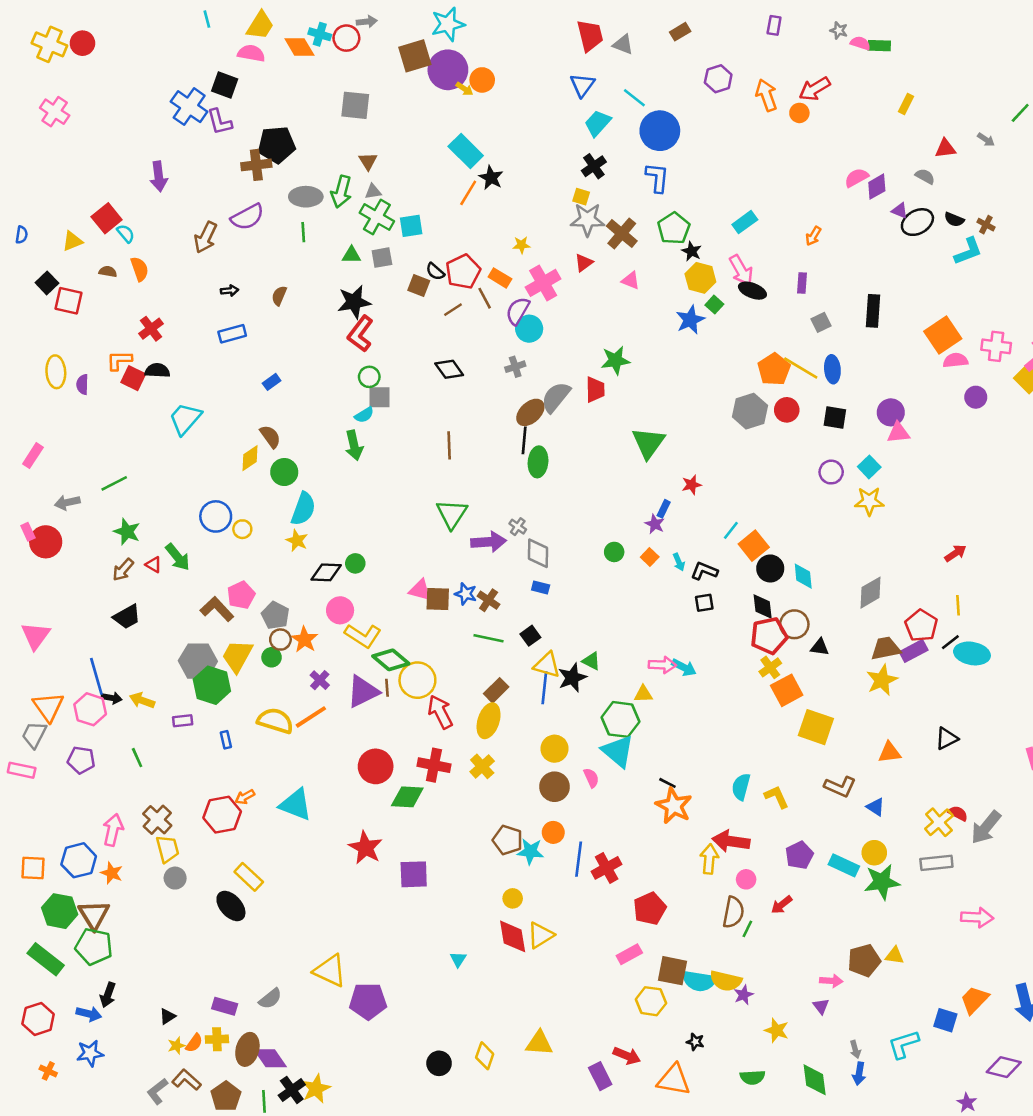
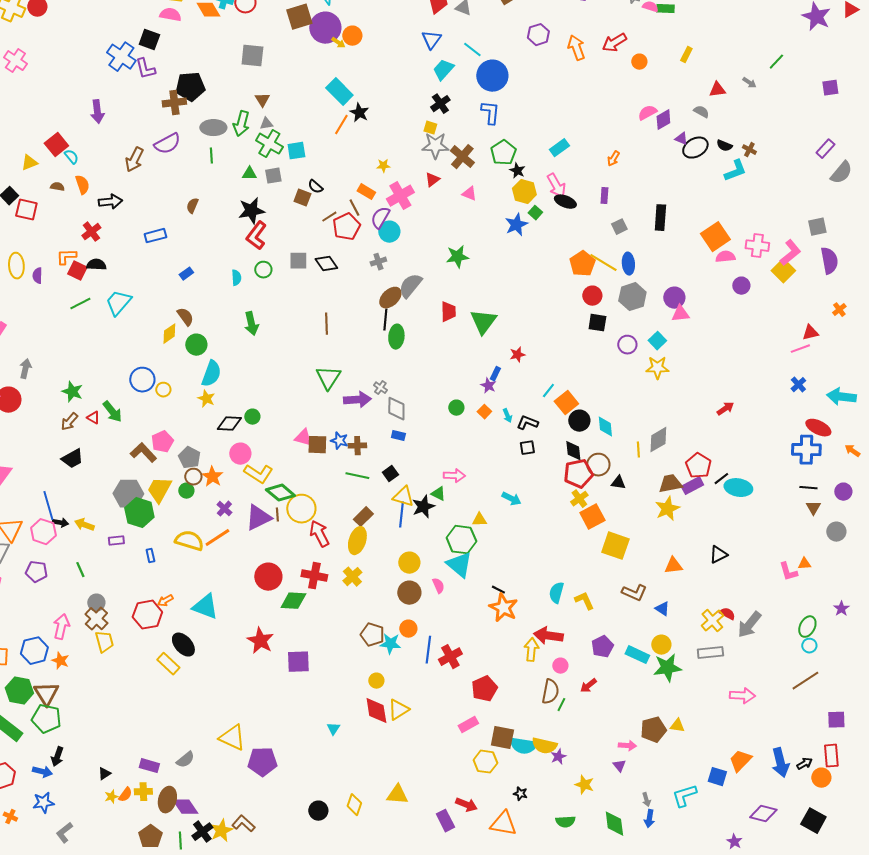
orange circle: (799, 113) -> (639, 62), moved
red pentagon: (463, 272) -> (346, 227), moved
black arrow: (230, 291) -> (110, 202), moved, size x1.6
red trapezoid: (595, 390) -> (448, 312), moved
gray square: (379, 397) -> (298, 261), moved
gray hexagon: (750, 411) -> (632, 297), moved
cyan semicircle: (364, 415) -> (236, 278), moved, turned -63
black square: (835, 417) -> (597, 323), moved
green line: (114, 483) -> (80, 304), moved
gray arrow: (67, 502) -> (25, 369), turned 114
brown cross: (489, 600) -> (357, 446), turned -36
yellow line: (958, 605) -> (638, 450), moved
pink arrow: (662, 665) -> (454, 476), moved
gray circle: (175, 878) -> (96, 603), moved
black ellipse: (231, 906) -> (183, 645), moved
brown L-shape: (187, 1080) -> (243, 824), moved
gray L-shape: (157, 1091) -> (64, 833), moved

